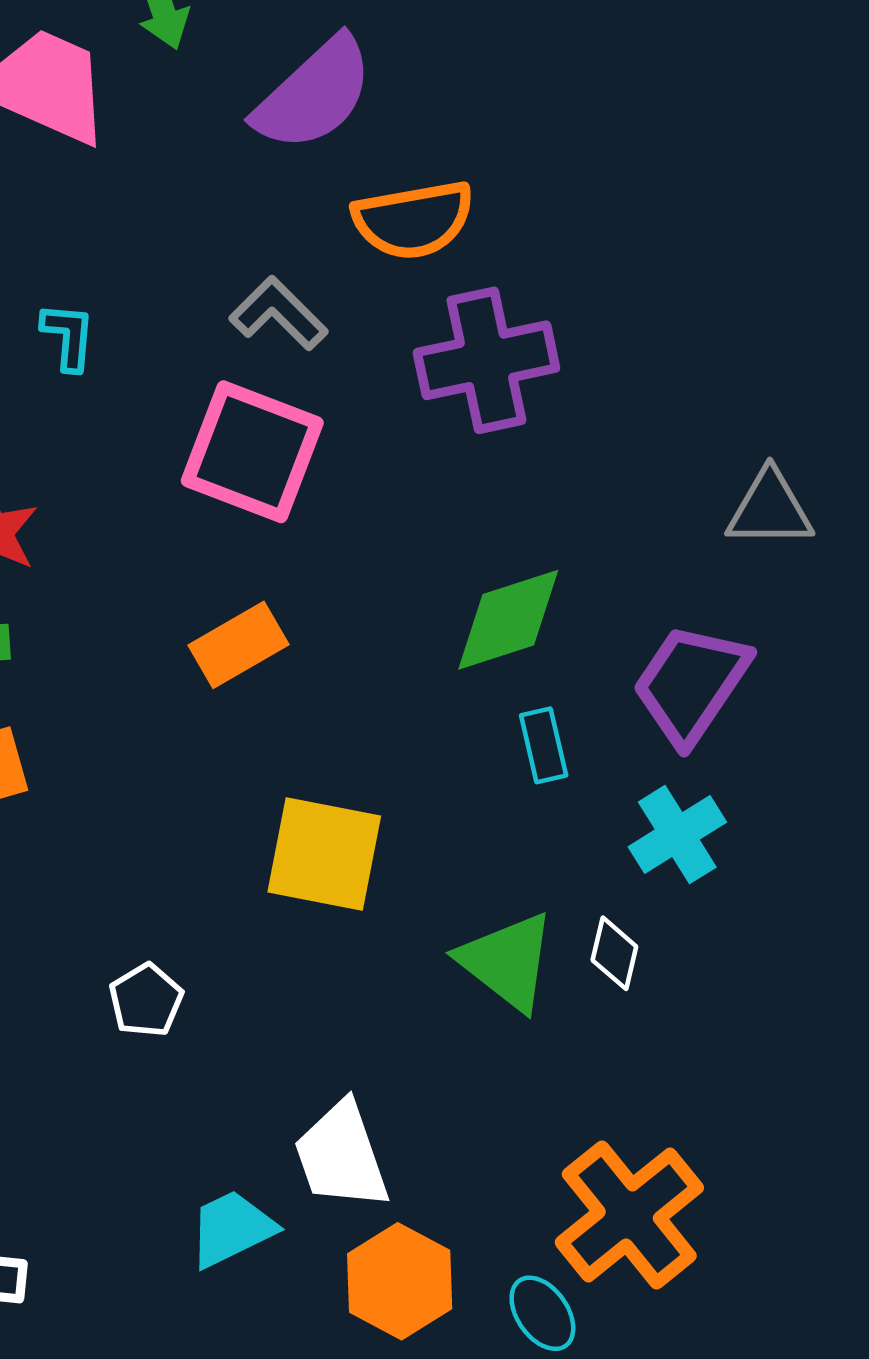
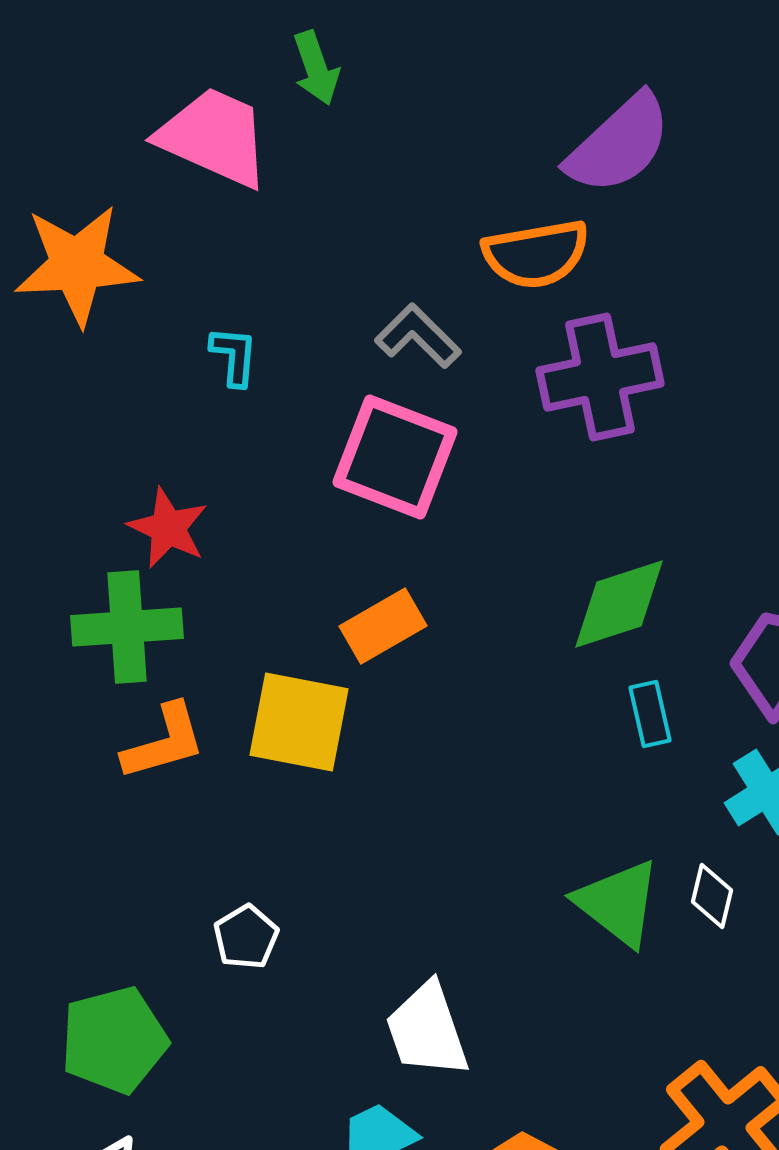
purple semicircle: (314, 94) -> (619, 144), moved
yellow square: (324, 854) -> (299, 722), moved
white pentagon: (146, 1000) -> (246, 937), moved
white trapezoid: (341, 1156) -> (427, 1030), moved

